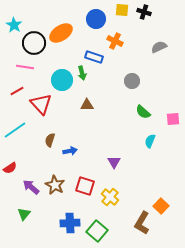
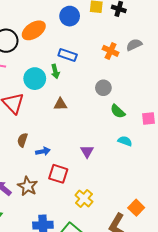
orange cross: (115, 41) -> (111, 51), moved
gray circle: (132, 81) -> (103, 88), moved
cyan semicircle: (150, 141) -> (125, 141), turned 88
purple triangle: (114, 162) -> (87, 151), moved
red square: (85, 186) -> (58, 174), moved

